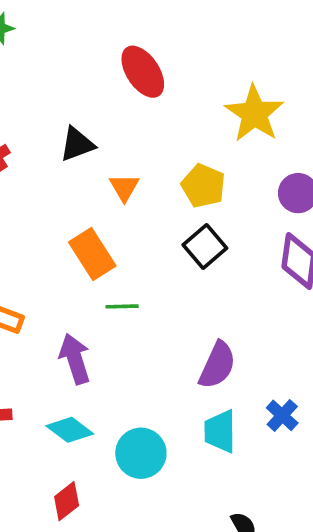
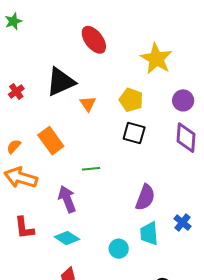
black triangle: (77, 144) -> (61, 82), size x1.5
black square: (205, 246) -> (134, 133), turned -30
orange rectangle: (92, 254) -> (51, 141), moved
cyan circle: (141, 453) -> (119, 249), moved, size x0.7

